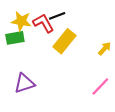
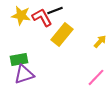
green rectangle: (15, 38) -> (19, 59), moved

